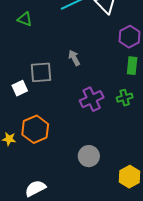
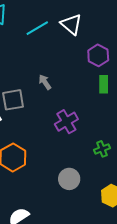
green cross: (125, 98) -> (102, 149), moved

